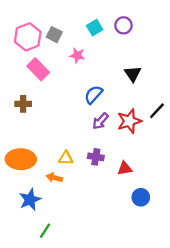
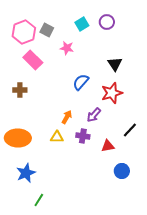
black line: (157, 111) -> (130, 130), moved
purple arrow: (100, 121) -> (94, 115), moved
red star: (129, 121) -> (112, 93), moved
orange arrow: (54, 178) -> (67, 117), moved, turned 104

